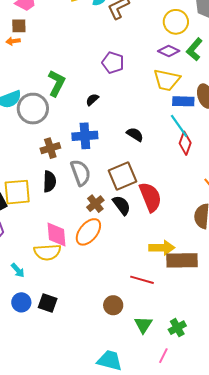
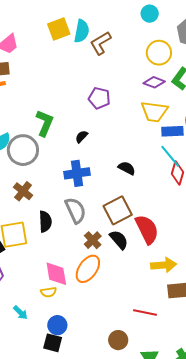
brown cross: (50, 148) -> (23, 191), moved, turned -30
yellow arrow: (162, 248) -> (164, 265), moved
yellow semicircle: (47, 252) -> (48, 292), size x0.6
blue circle: (21, 302) -> (57, 325), moved

